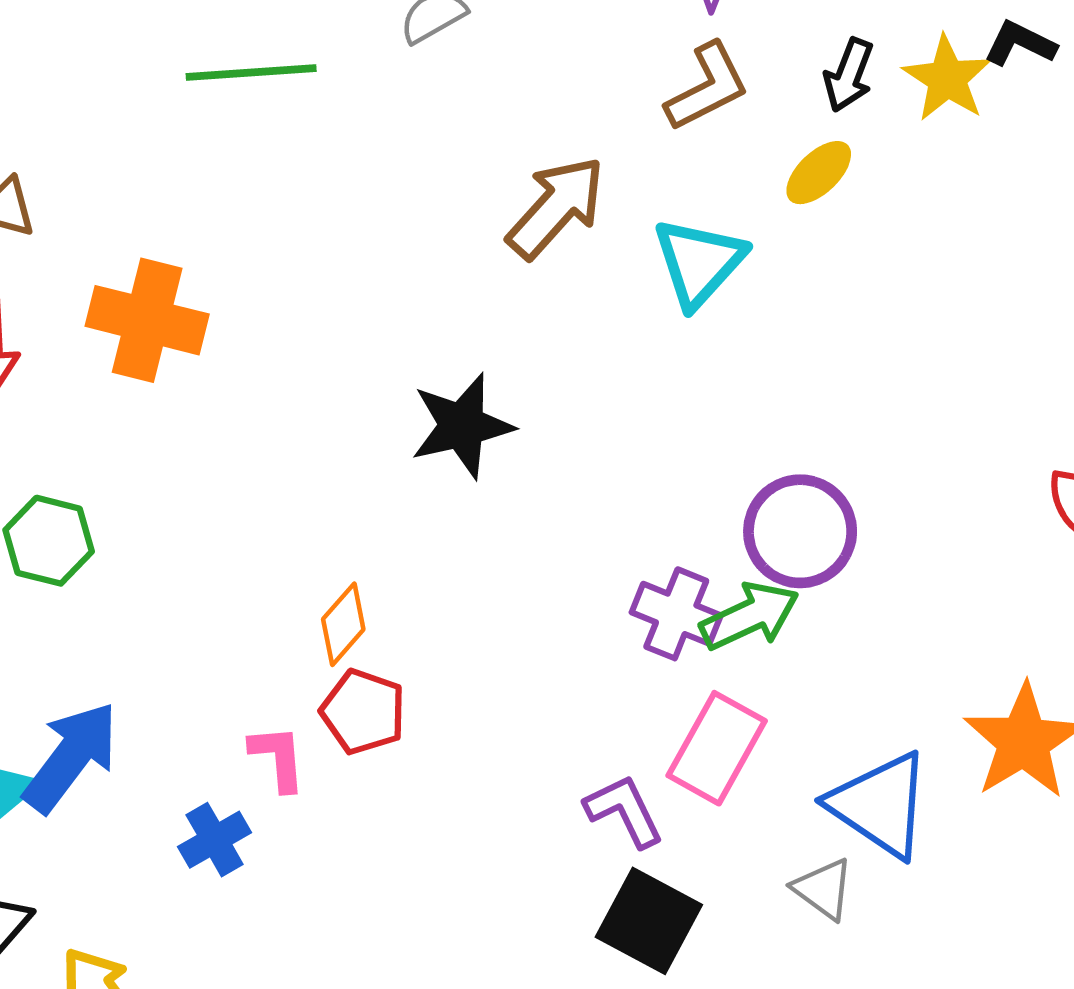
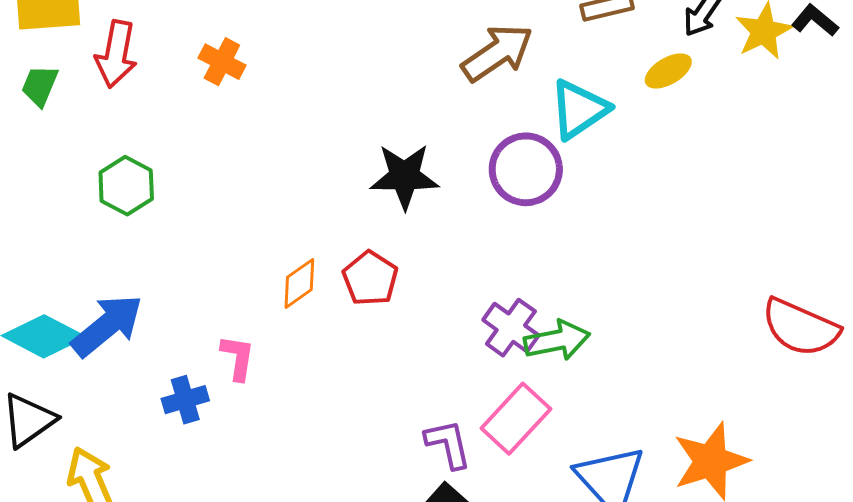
orange cross: (147, 320) -> (222, 62), size x0.6
purple circle: (800, 531) -> (526, 169), moved
red pentagon: (363, 712) -> (370, 278), moved

